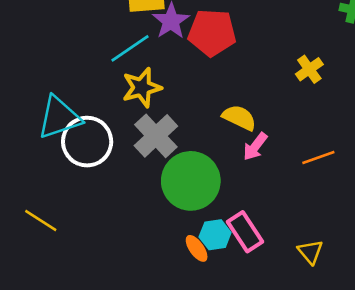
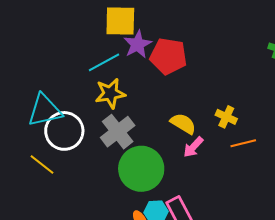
yellow cross: (309, 69) -> (226, 117), moved, turned -35
orange line: (318, 158) -> (243, 143), moved
yellow line: (41, 220) -> (42, 164), moved

